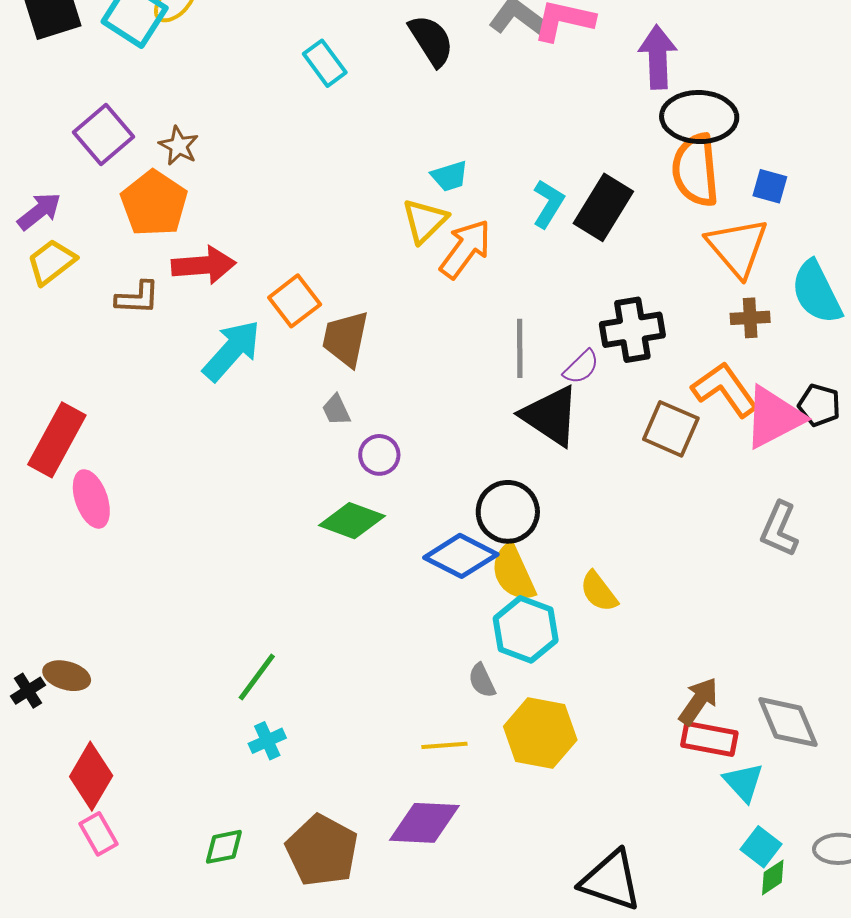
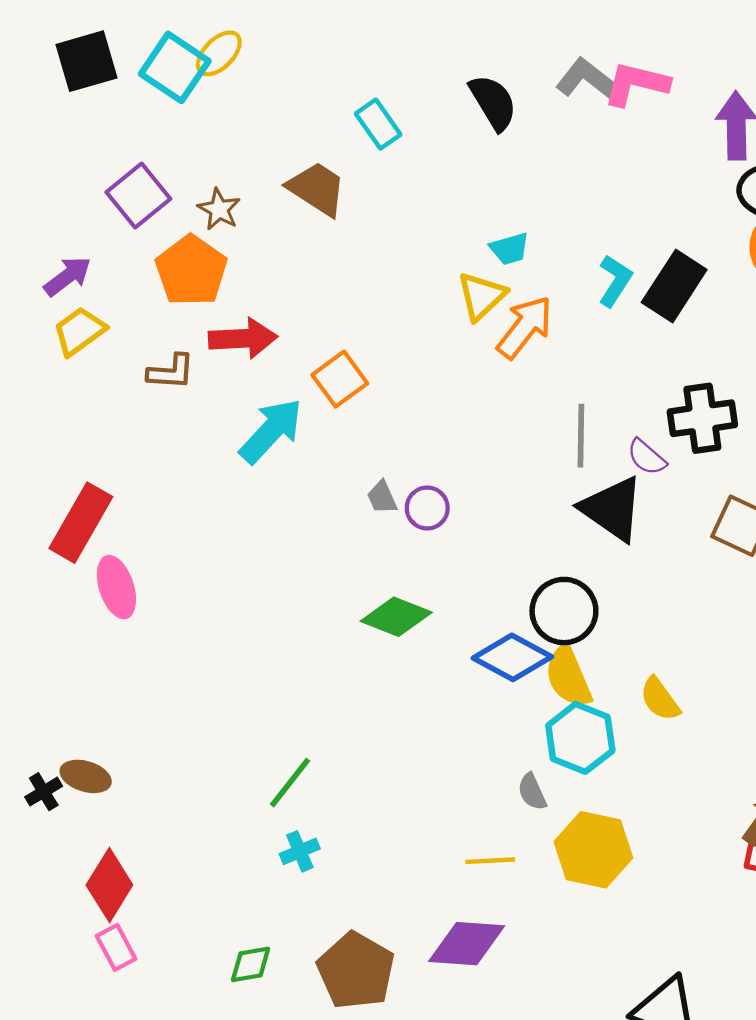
brown trapezoid: (345, 339) -> (317, 189), moved, turned 110
purple semicircle: (581, 367) -> (647, 457), turned 84
purple circle: (379, 455) -> (427, 508), moved

